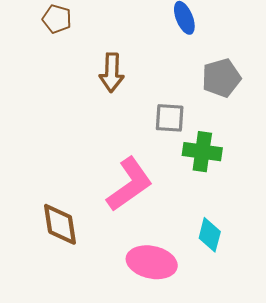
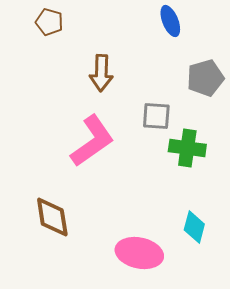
pink L-shape: (130, 184) -> (92, 141), moved

